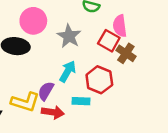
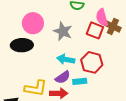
brown cross: (126, 53) -> (113, 26), moved
cyan arrow: (68, 71) -> (66, 59), turned -102
purple semicircle: (46, 91) -> (63, 77), moved, turned -147

